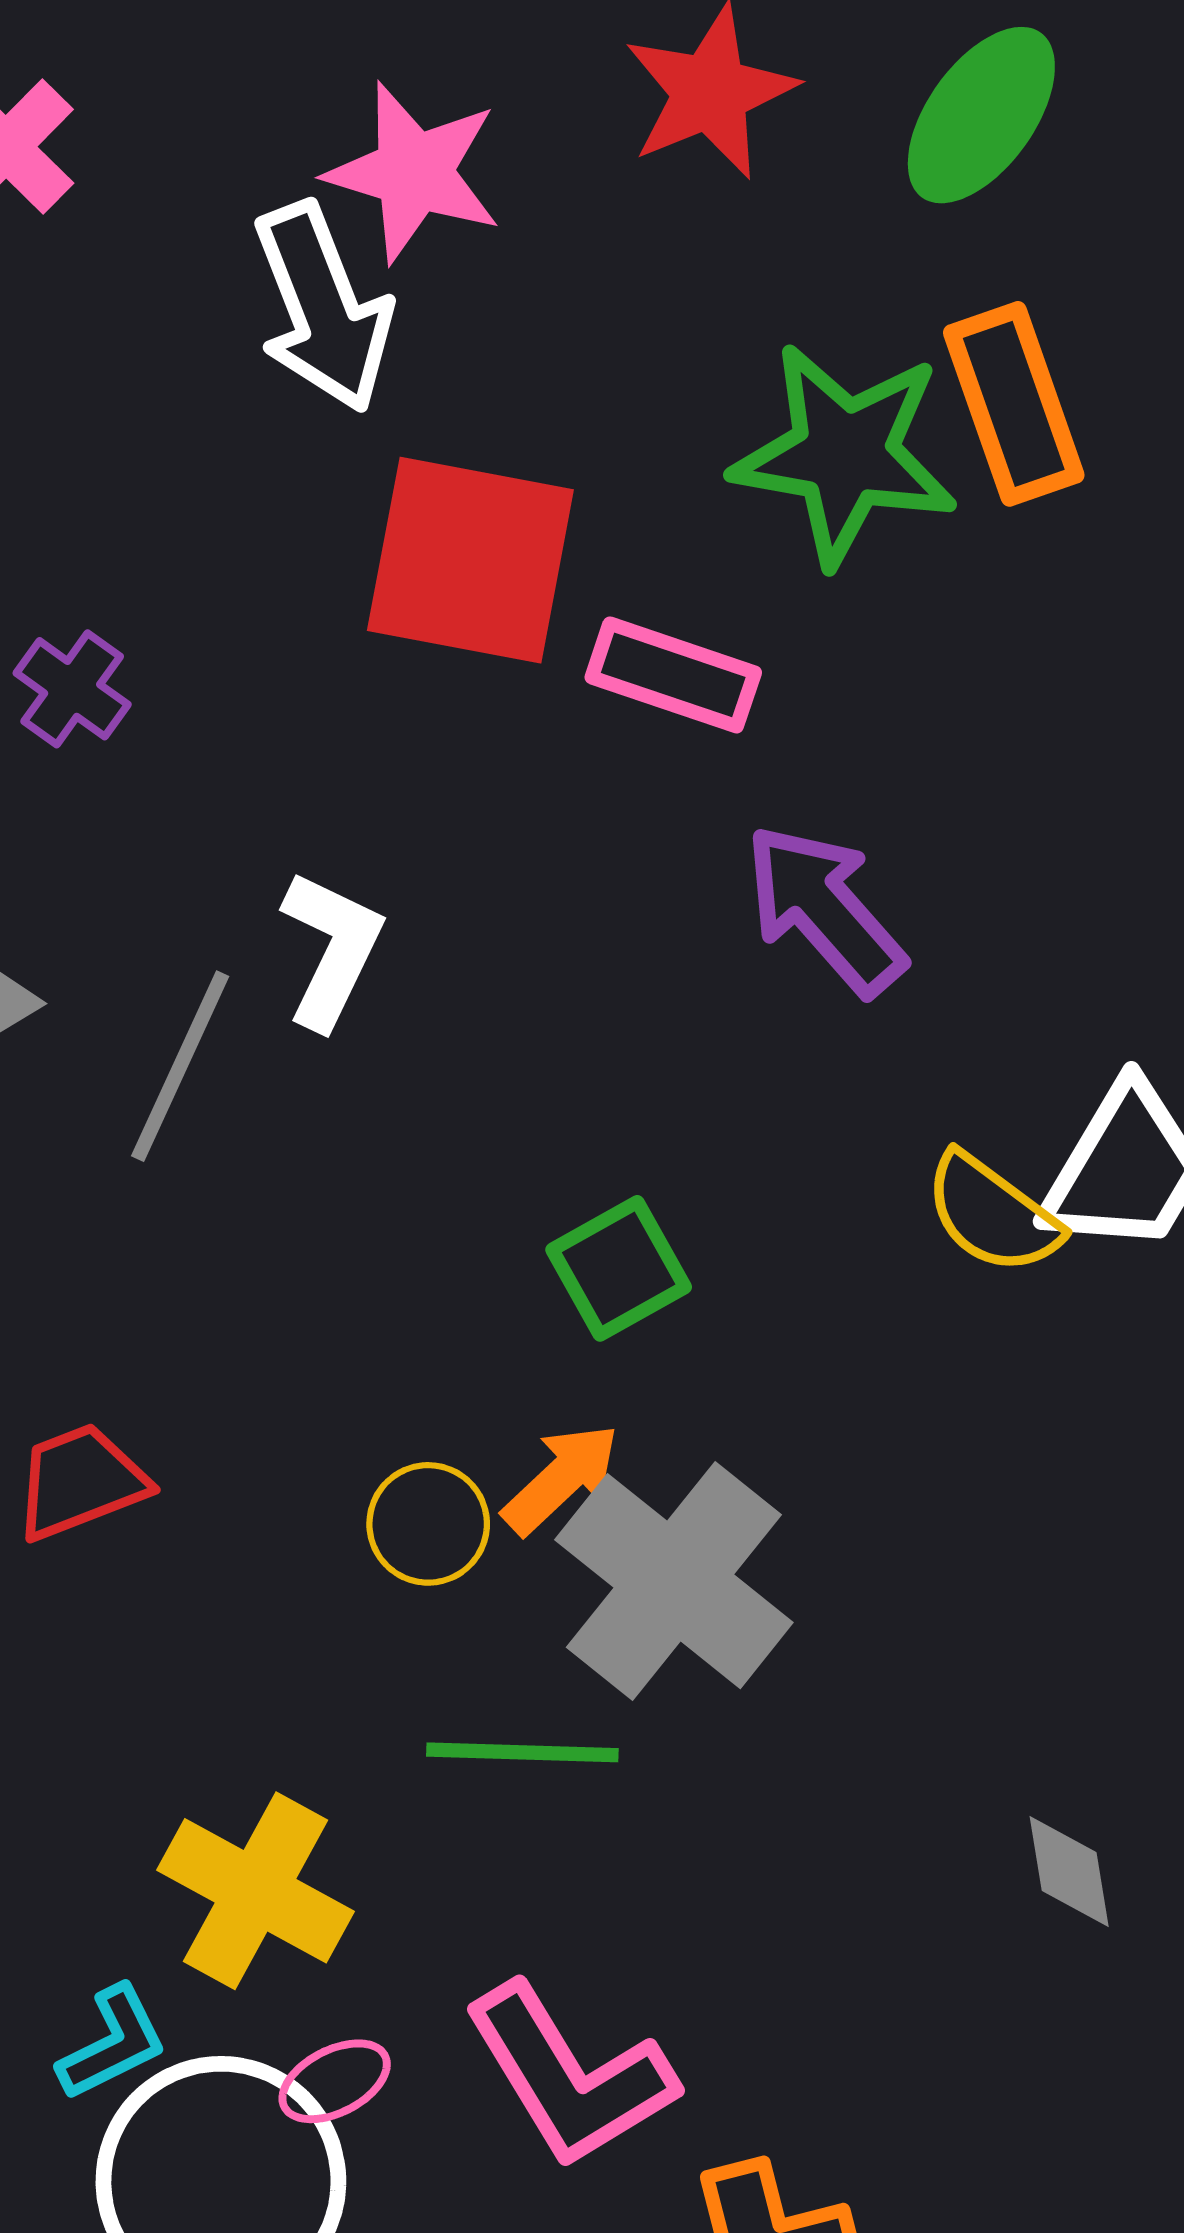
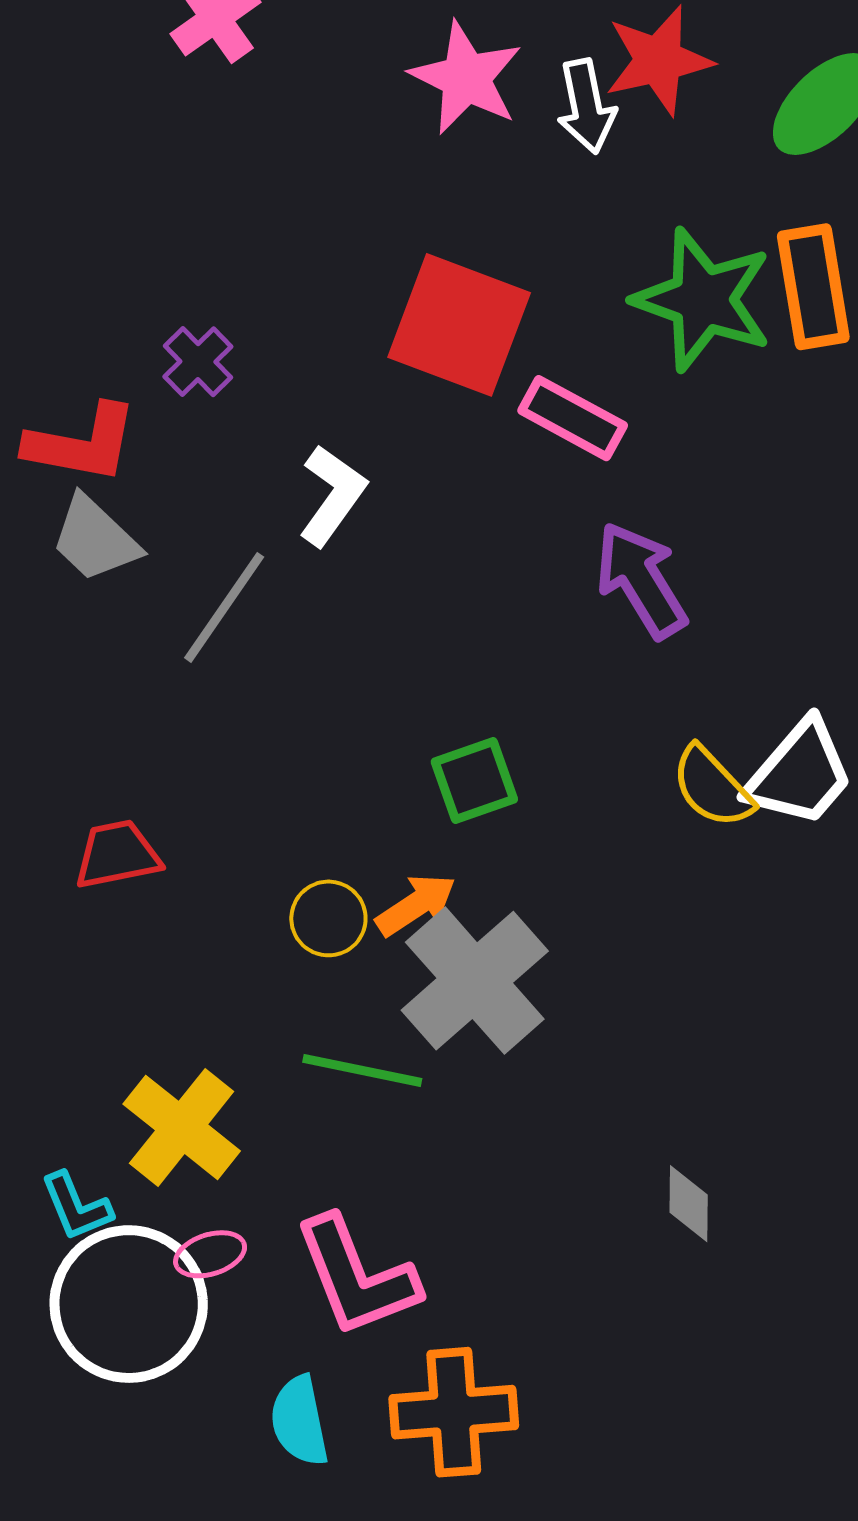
white arrow: (323, 307) -> (586, 106), moved, size x0.7
white L-shape: (332, 949) -> (332, 495), moved
cyan L-shape: (113, 2043) -> (76, 1207), turned 84

